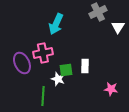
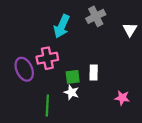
gray cross: (98, 12) -> (96, 16), moved
white star: (58, 79) -> (72, 92), moved

